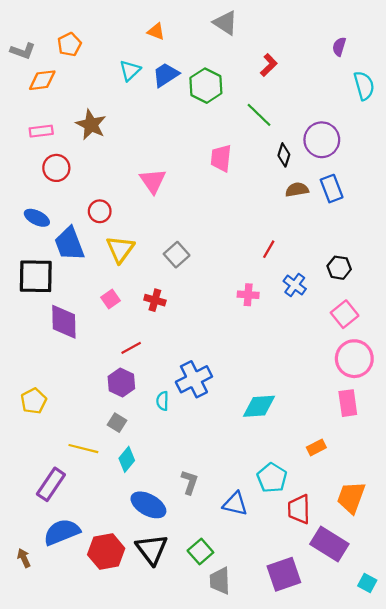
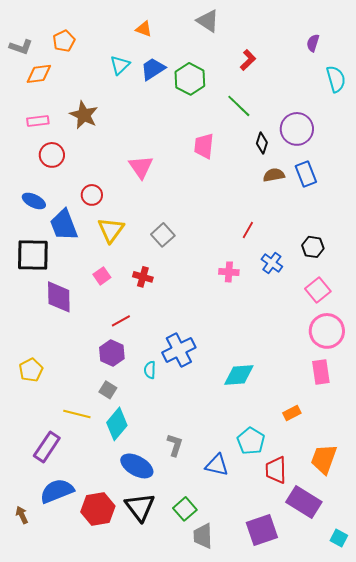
cyan diamond: (127, 459) -> (117, 424), size x1.4

